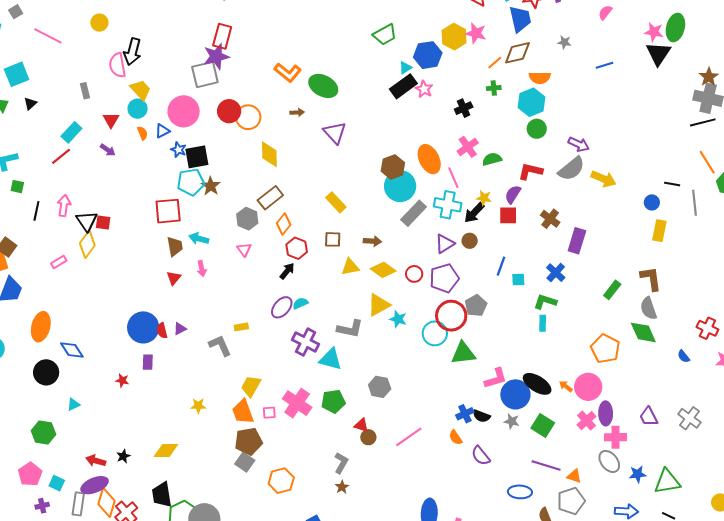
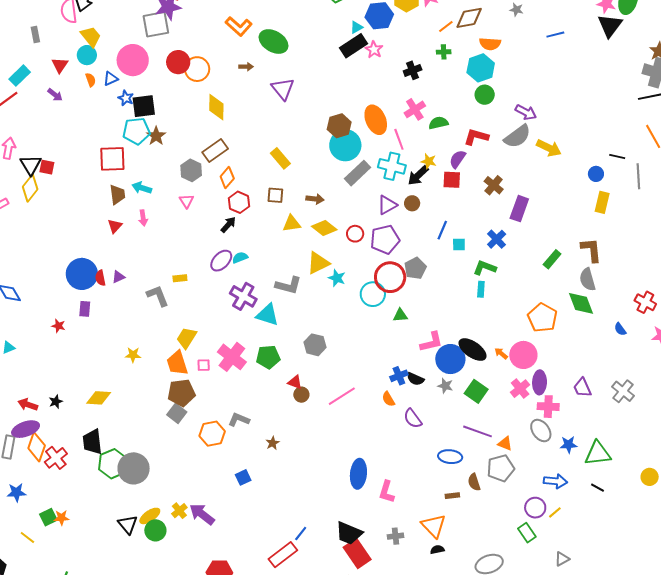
green triangle: (463, 353) -> (400, 315), size x0.6
gray L-shape: (341, 463) -> (239, 420), moved, turned -100

